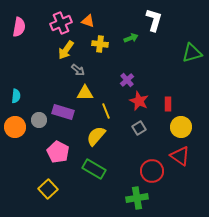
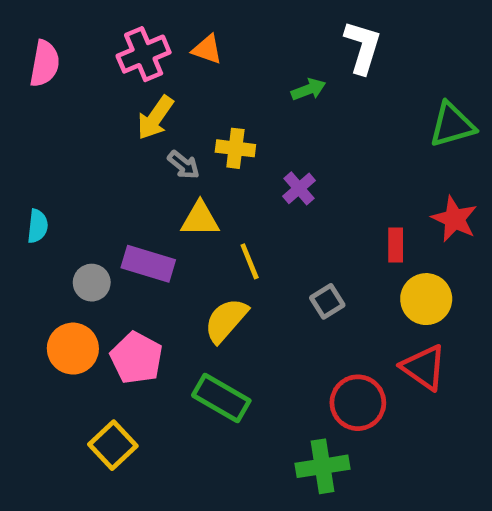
yellow cross: (100, 44) -> (235, 148), moved
red star: (139, 101) -> (454, 219), moved
orange circle: (15, 127) -> (73, 349), moved

